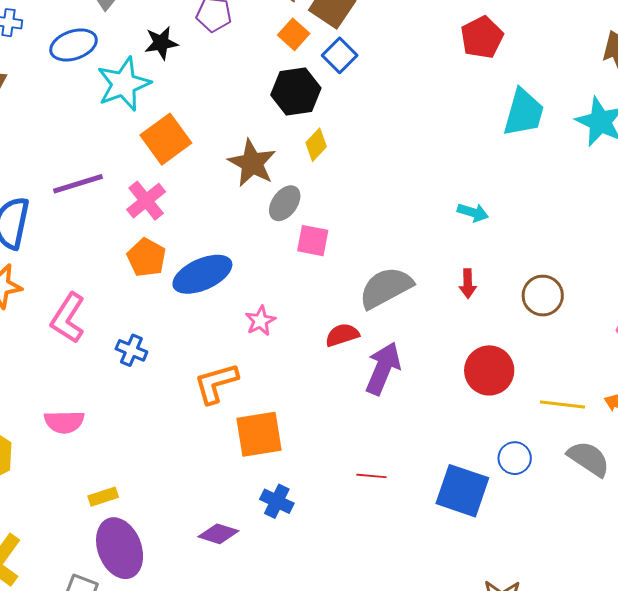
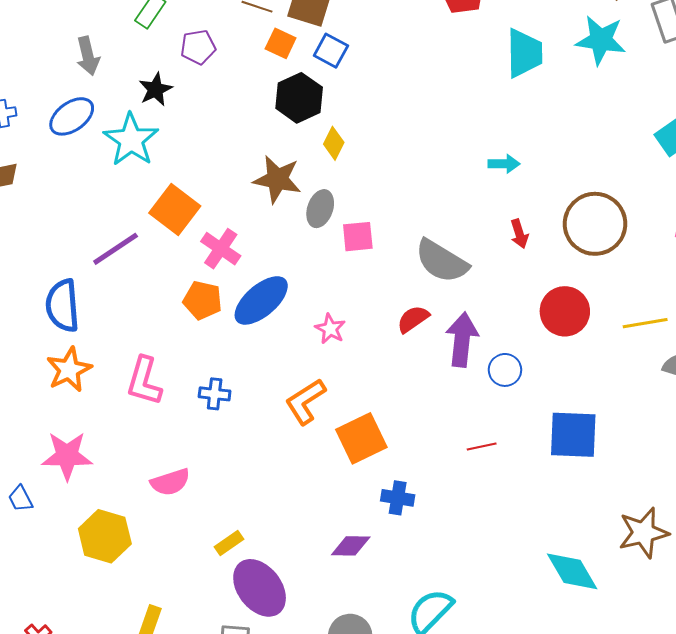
orange square: (166, 139) -> (175, 210), moved
pink cross: (146, 201) -> (221, 249), moved
gray semicircle: (386, 288) -> (442, 261), turned -104
brown circle: (543, 296) -> (595, 224), size x1.5
blue circle: (515, 458) -> (505, 370), moved

